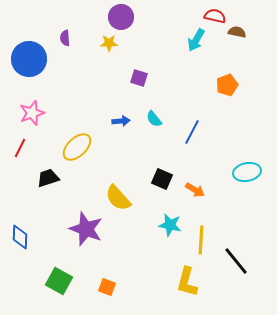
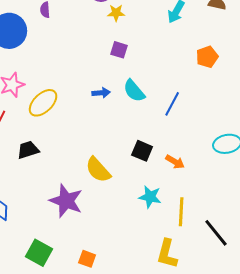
yellow star: (109, 43) -> (116, 13), moved
cyan semicircle: (154, 119) -> (134, 91), size x1.4
yellow ellipse: (77, 147) -> (43, 103), moved

